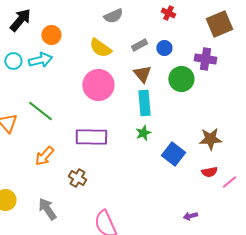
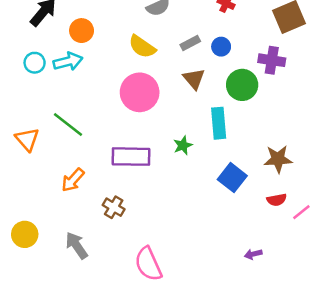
cyan rectangle: (144, 103) -> (219, 123), moved
green star: (143, 133) -> (183, 145), moved

